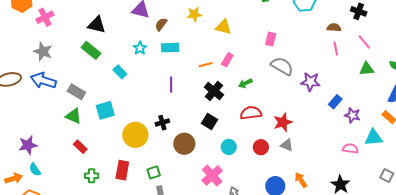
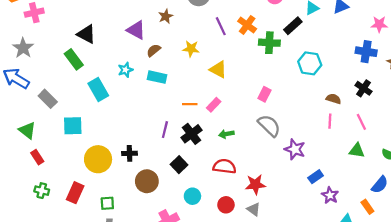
cyan rectangle: (120, 72) -> (98, 89), size x1.5
purple line: (171, 85) -> (165, 130), moved
green triangle: (74, 116) -> (27, 130), moved

